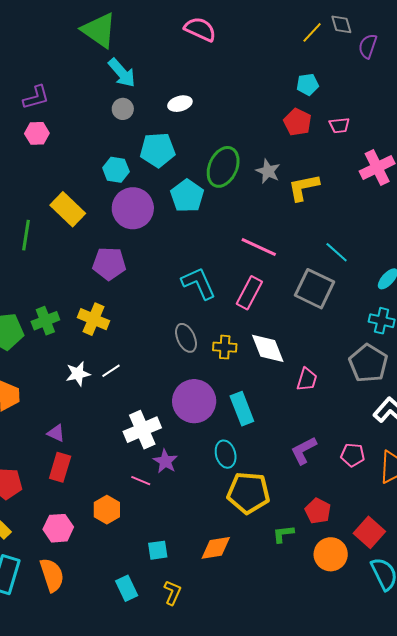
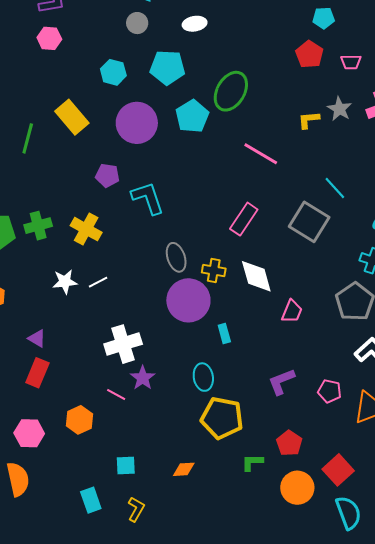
cyan hexagon: (116, 170) -> (113, 72), moved
gray star: (268, 171) -> (339, 109), moved
yellow L-shape: (304, 187) -> (309, 120), size x0.7
pink line: (259, 247) -> (261, 154), moved
purple pentagon: (109, 264) -> (107, 175), size x0.7
cyan L-shape: (199, 283) -> (148, 198), moved
purple circle: (194, 401) -> (188, 300), moved
cyan rectangle: (242, 409) -> (224, 333), size x0.6
orange diamond: (216, 548) -> (184, 469), size x0.7

